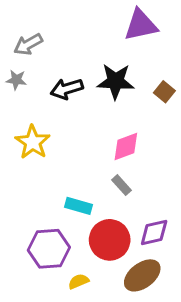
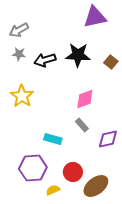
gray star: (16, 80) -> (19, 54), moved
purple diamond: (154, 232) -> (108, 139), moved
red circle: (110, 240) -> (73, 172), moved, size x0.7

